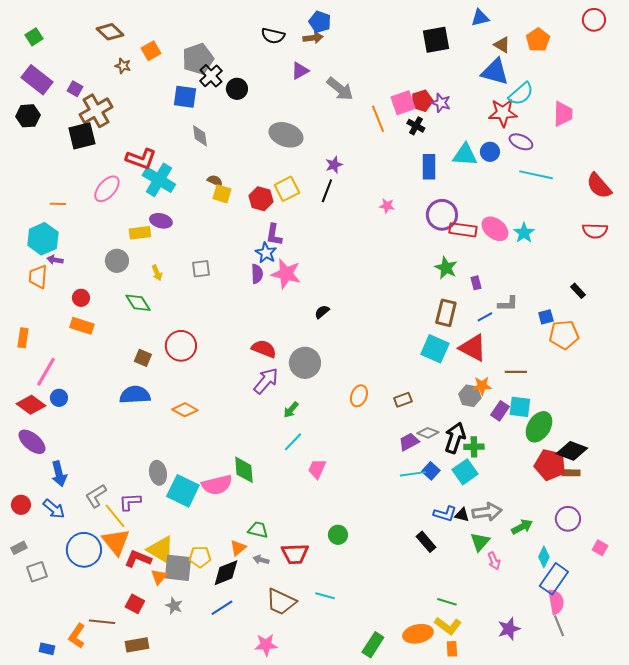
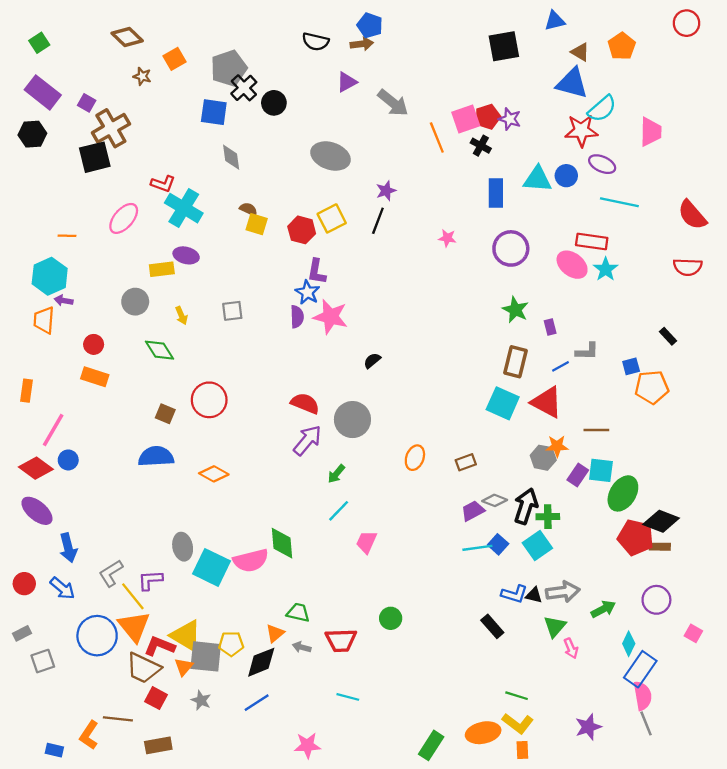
red L-shape: (141, 159) -> (163, 184), size x0.7
red rectangle: (463, 230) -> (592, 242), moved
cyan line: (325, 596) -> (348, 697), moved
brown trapezoid: (281, 602) -> (143, 668), moved

